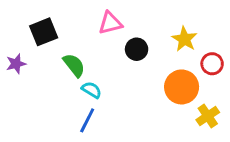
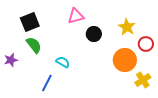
purple star: (16, 64) -> (11, 60), moved
green semicircle: (74, 65) -> (34, 45), moved
blue line: (87, 120) -> (47, 83), moved

